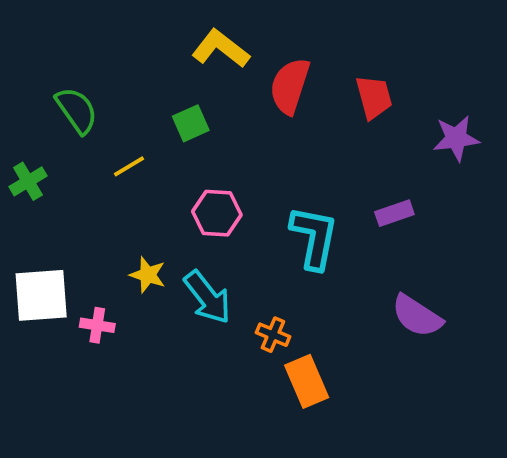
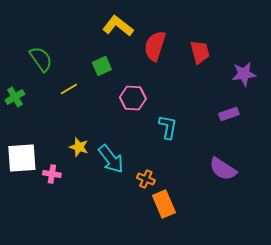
pink hexagon: (217, 213) -> (133, 98), moved
purple rectangle: (394, 213) -> (229, 114), moved
cyan L-shape: (314, 237) -> (168, 127), size x0.7

